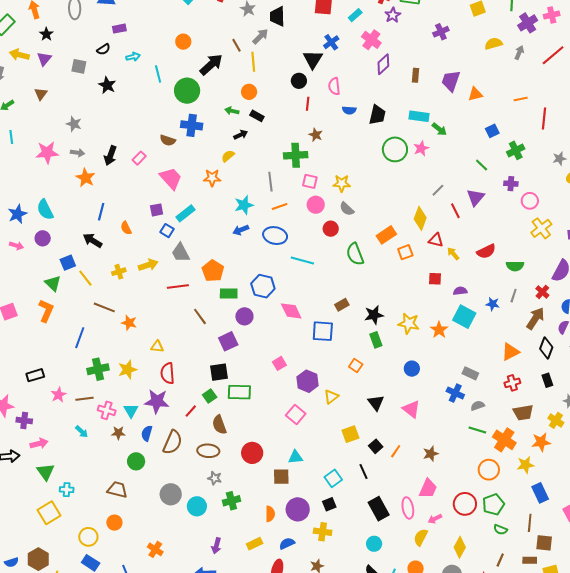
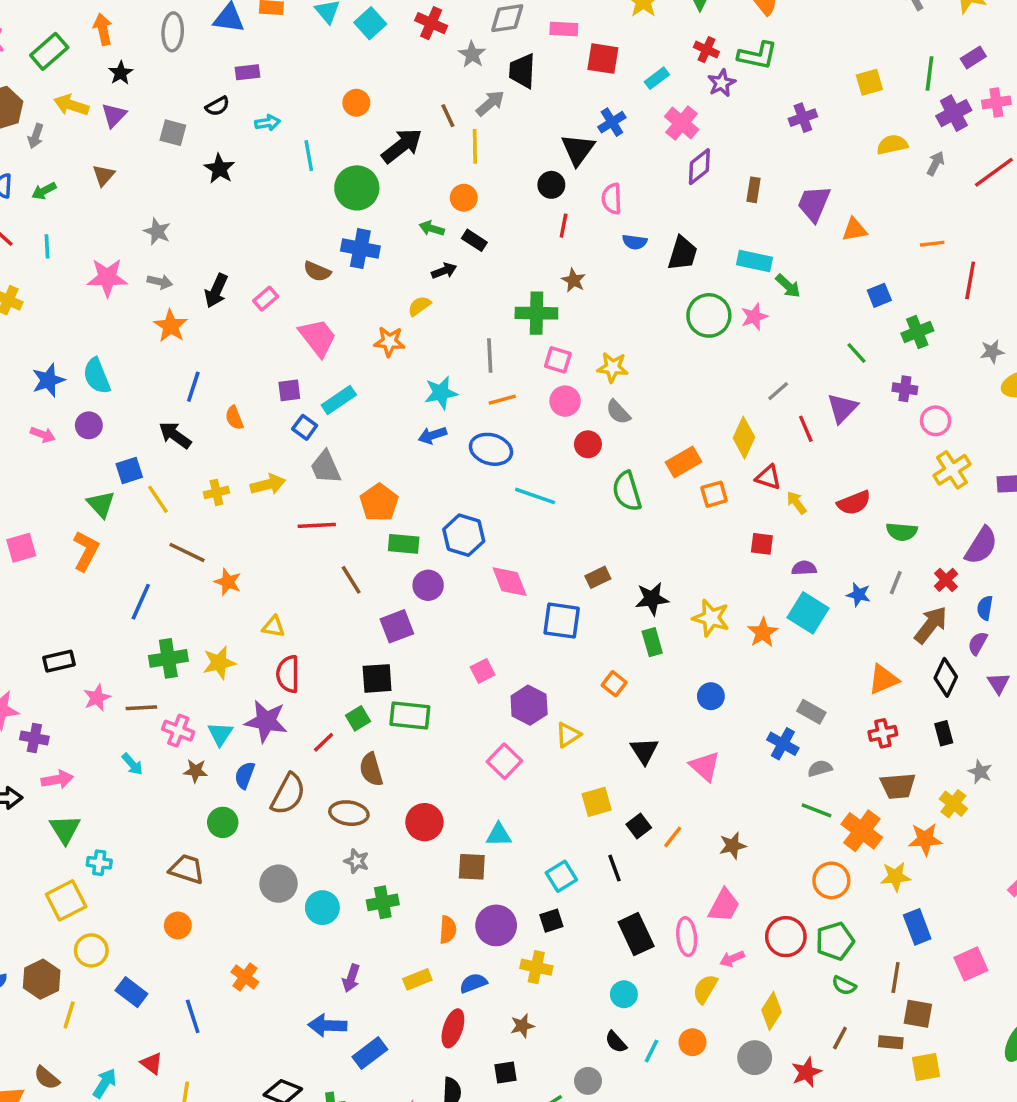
yellow circle: (88, 537) -> (91, 950), moved

